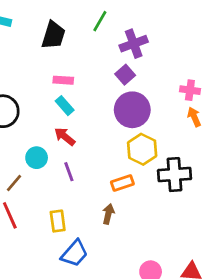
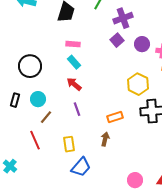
purple circle: (132, 110) -> (142, 44), moved, size x0.6
yellow hexagon: (142, 149) -> (138, 84), moved
cyan circle: (37, 158) -> (38, 99), moved
brown line: (14, 183) -> (46, 117), moved

